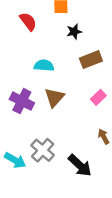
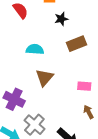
pink rectangle: (98, 97) -> (84, 86), moved, turned 48
purple cross: (22, 101) -> (14, 99), moved

